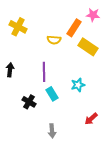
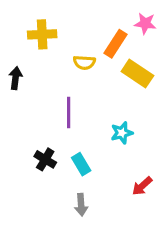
yellow cross: (18, 27) -> (42, 34), moved, turned -30
black arrow: (10, 70) -> (16, 78), moved
cyan rectangle: (52, 94) -> (81, 164), moved

